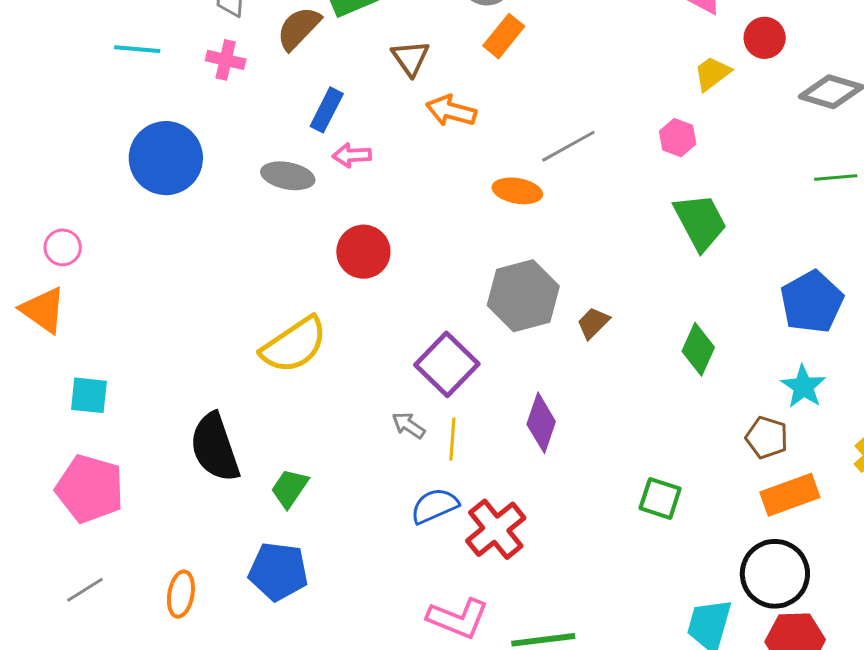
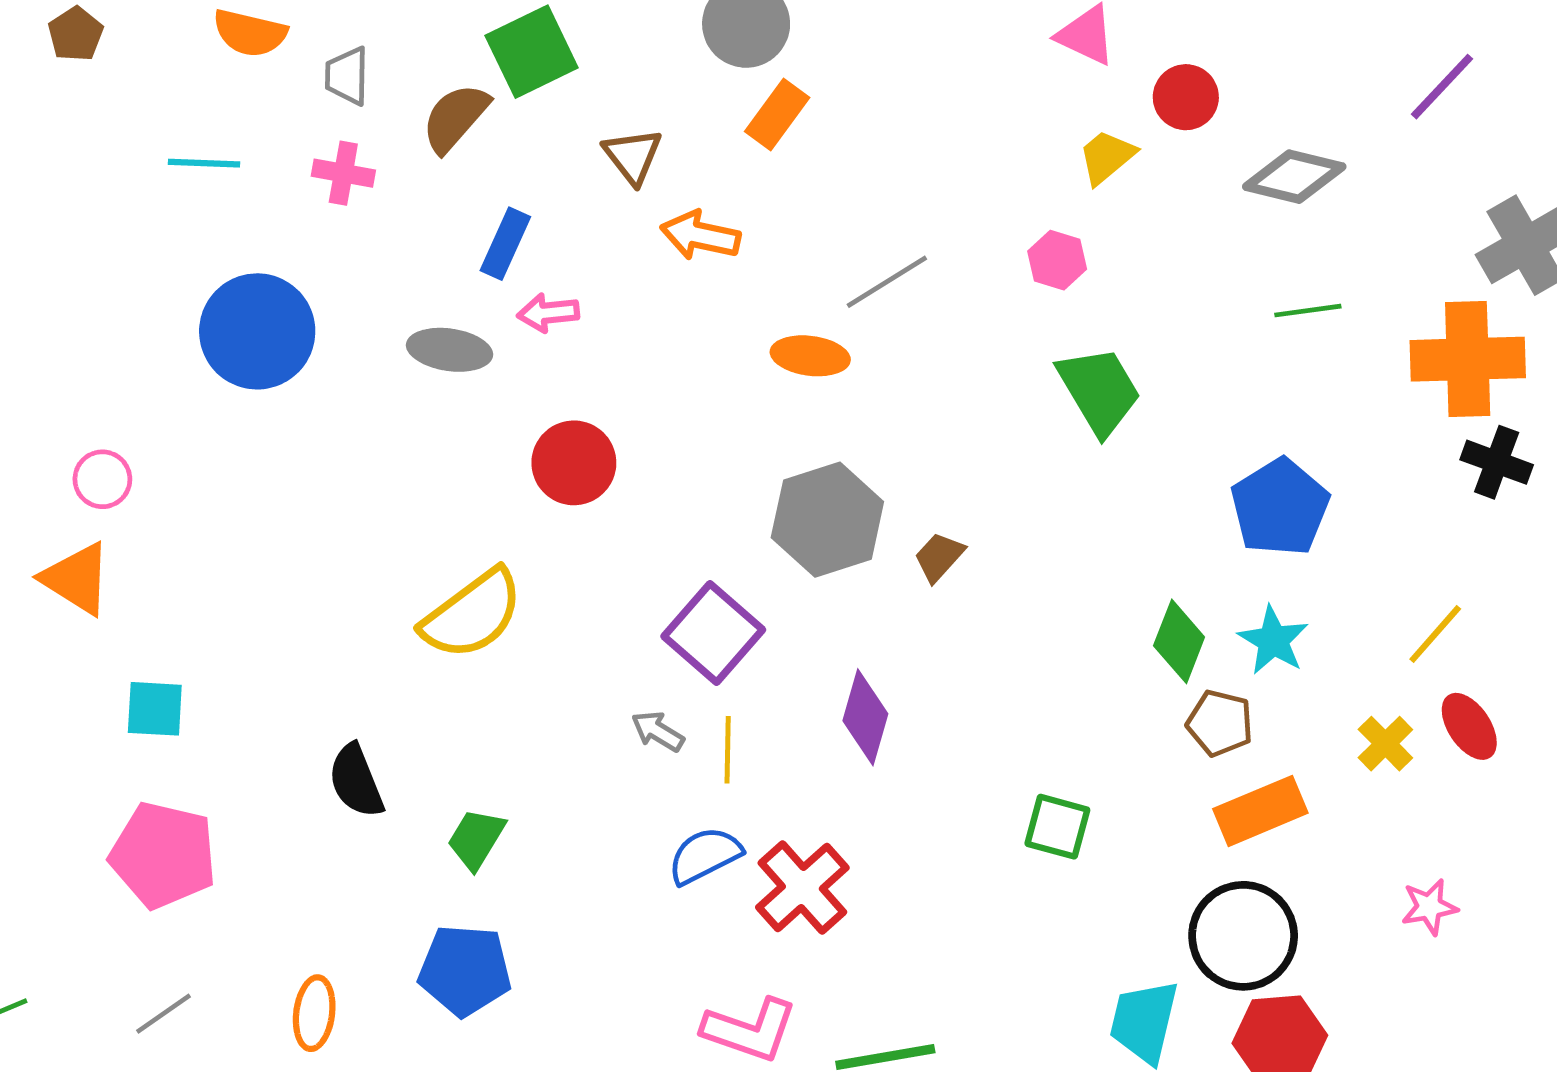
green diamond: (698, 349) -> (1179, 641), moved
black semicircle: (215, 447) -> (356, 781), size x0.7

